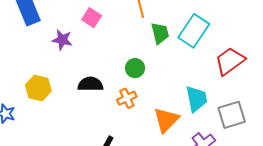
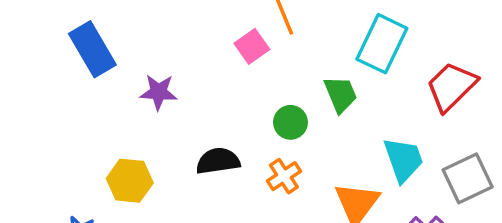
pink square: (92, 18) -> (252, 46), moved, turned 30
green trapezoid: (160, 33) -> (341, 94), moved

